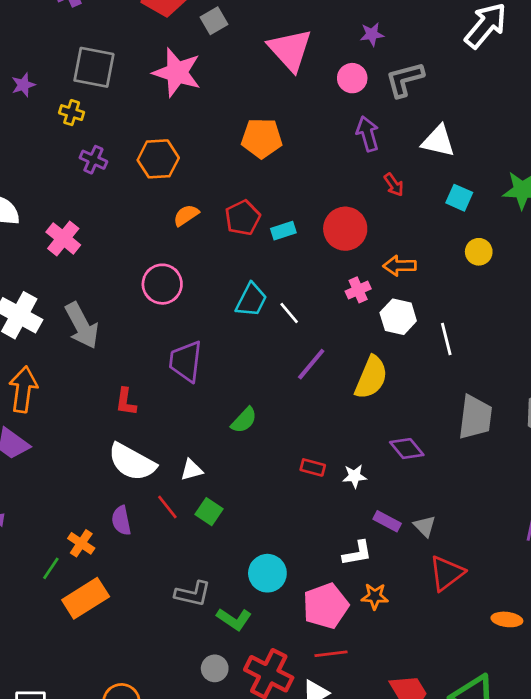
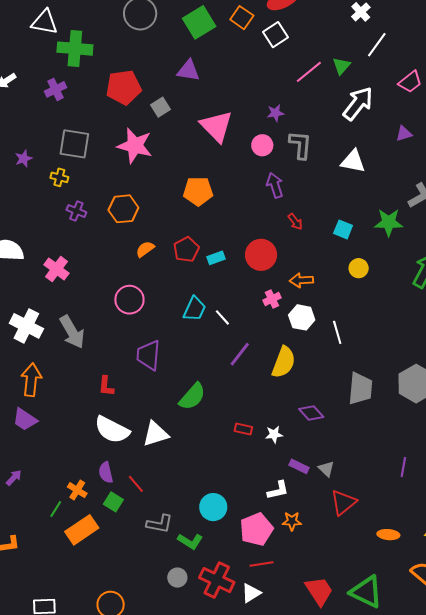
gray L-shape: (405, 79) -> (300, 145), turned 112
white triangle: (438, 141) -> (353, 161), moved
green semicircle: (244, 420) -> (192, 396), size x1.4
white triangle: (192, 470) -> (156, 434), size x1.6
red line: (167, 507) -> (136, 484), moved
green square: (209, 512) -> (113, 502), moved

